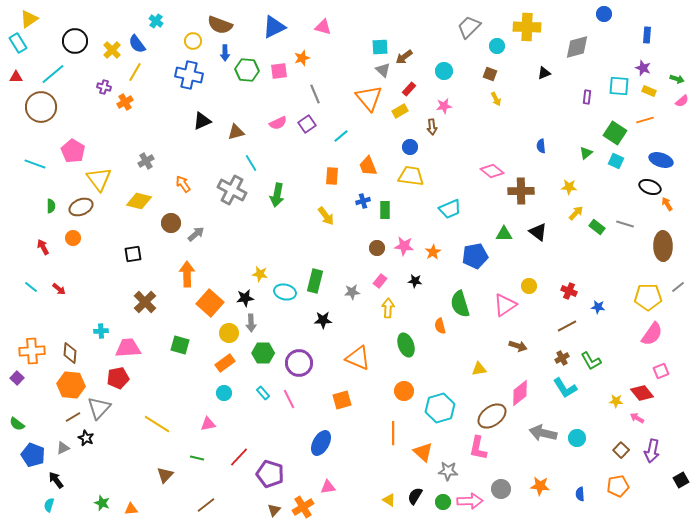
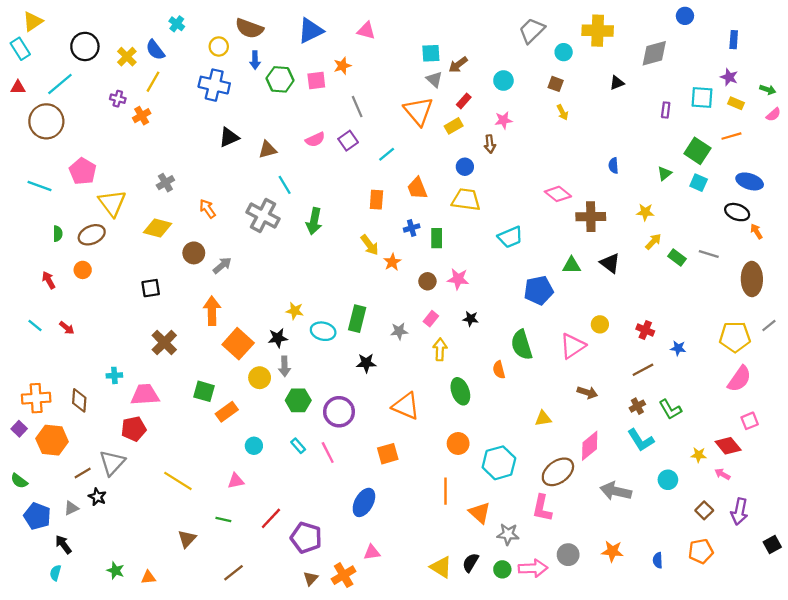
orange star: (433, 252) -> (392, 262), moved
orange rectangle: (225, 363) -> (227, 412), moved
orange hexagon: (71, 385) -> (52, 440), moved
cyan circle: (577, 438) -> (668, 480), moved
yellow triangle: (389, 500) -> (441, 567), size x1.5

